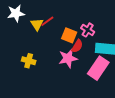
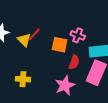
red semicircle: (77, 46) -> (74, 62), moved
pink star: (68, 58) -> (65, 85), moved

